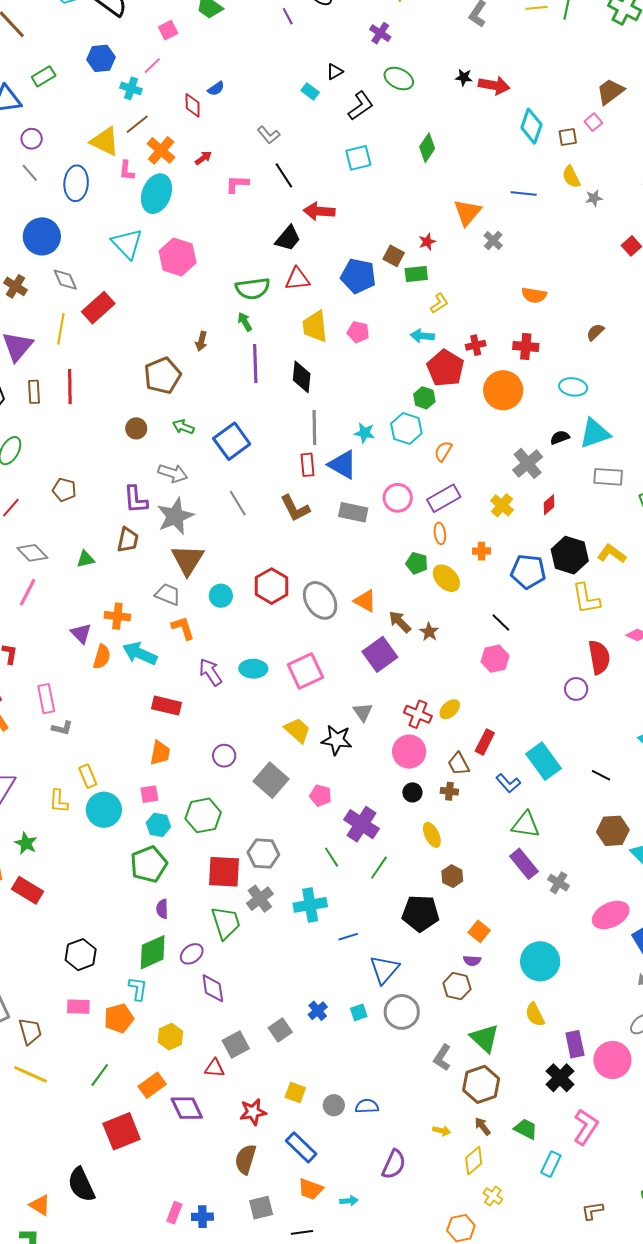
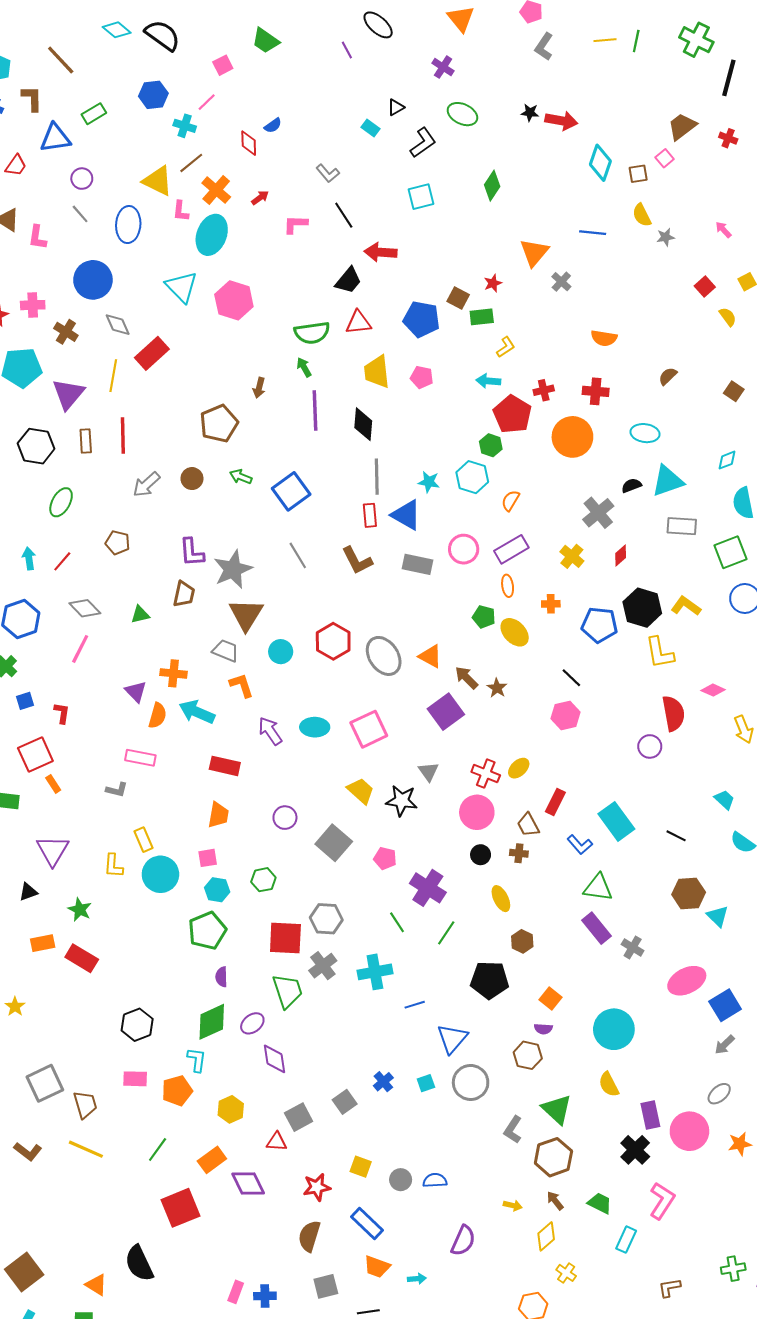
gray arrow: (173, 473) -> (147, 484), moved, turned 120
pink rectangle: (46, 699) -> (140, 758), moved, turned -68
green hexagon: (203, 815) -> (263, 880), size x0.7

